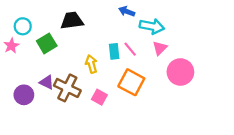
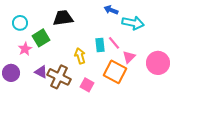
pink star: (11, 46) -> (25, 49), moved
pink triangle: (160, 48) -> (129, 57), moved
purple circle: (24, 95) -> (11, 73), moved

